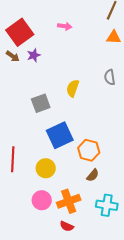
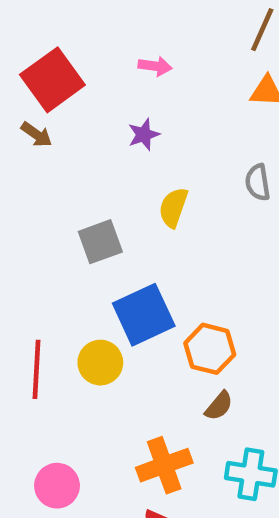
purple star: (34, 55) -> (144, 135), moved
yellow circle: (46, 168) -> (100, 363), moved
pink circle: (42, 200) -> (57, 486), moved

